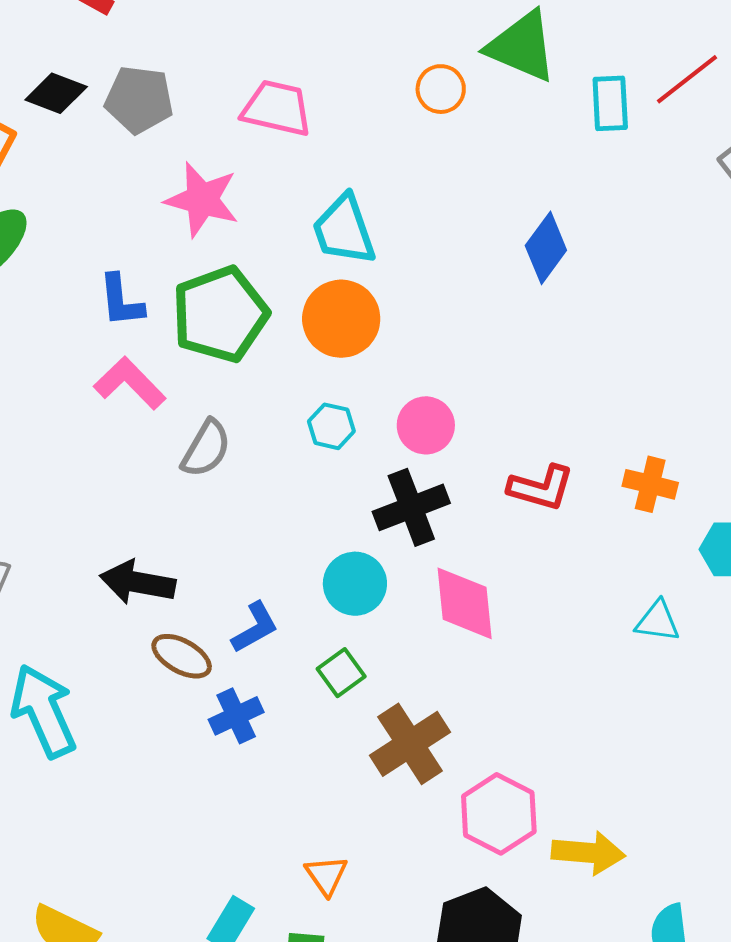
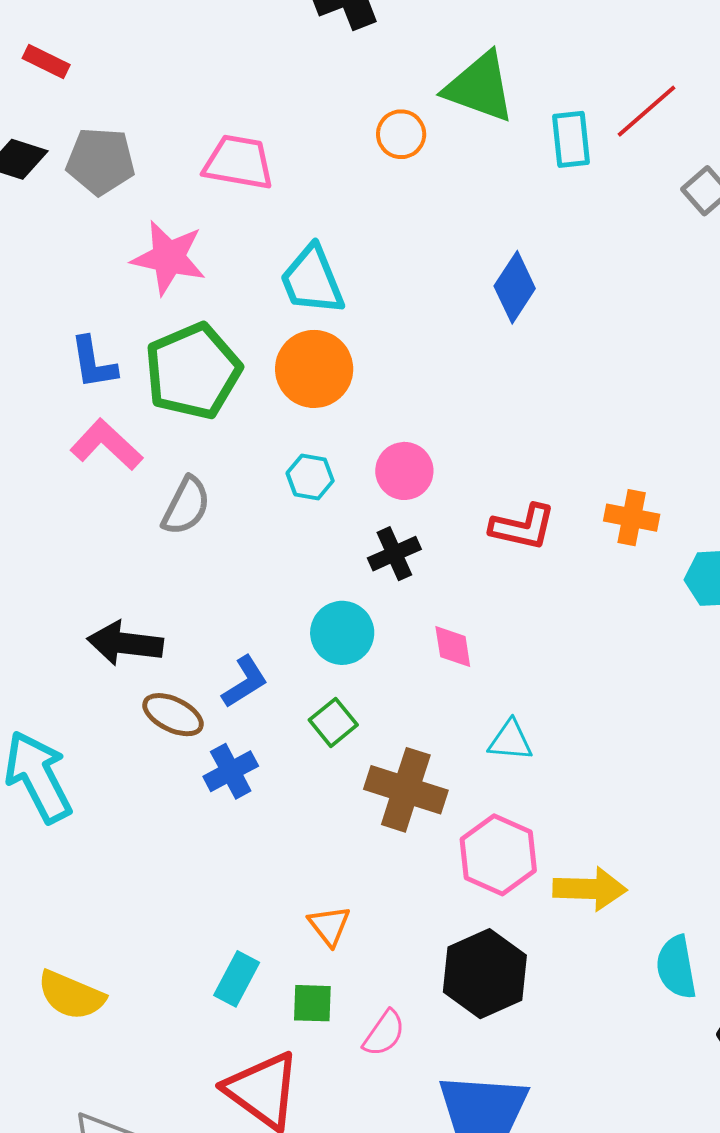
black cross: (411, 507) -> (394, 554), size x0.7
pink diamond: (465, 603) -> (453, 647), size x0.6
cyan triangle: (658, 621) -> (510, 741), moved
brown cross: (410, 744) -> (406, 790), turned -36

